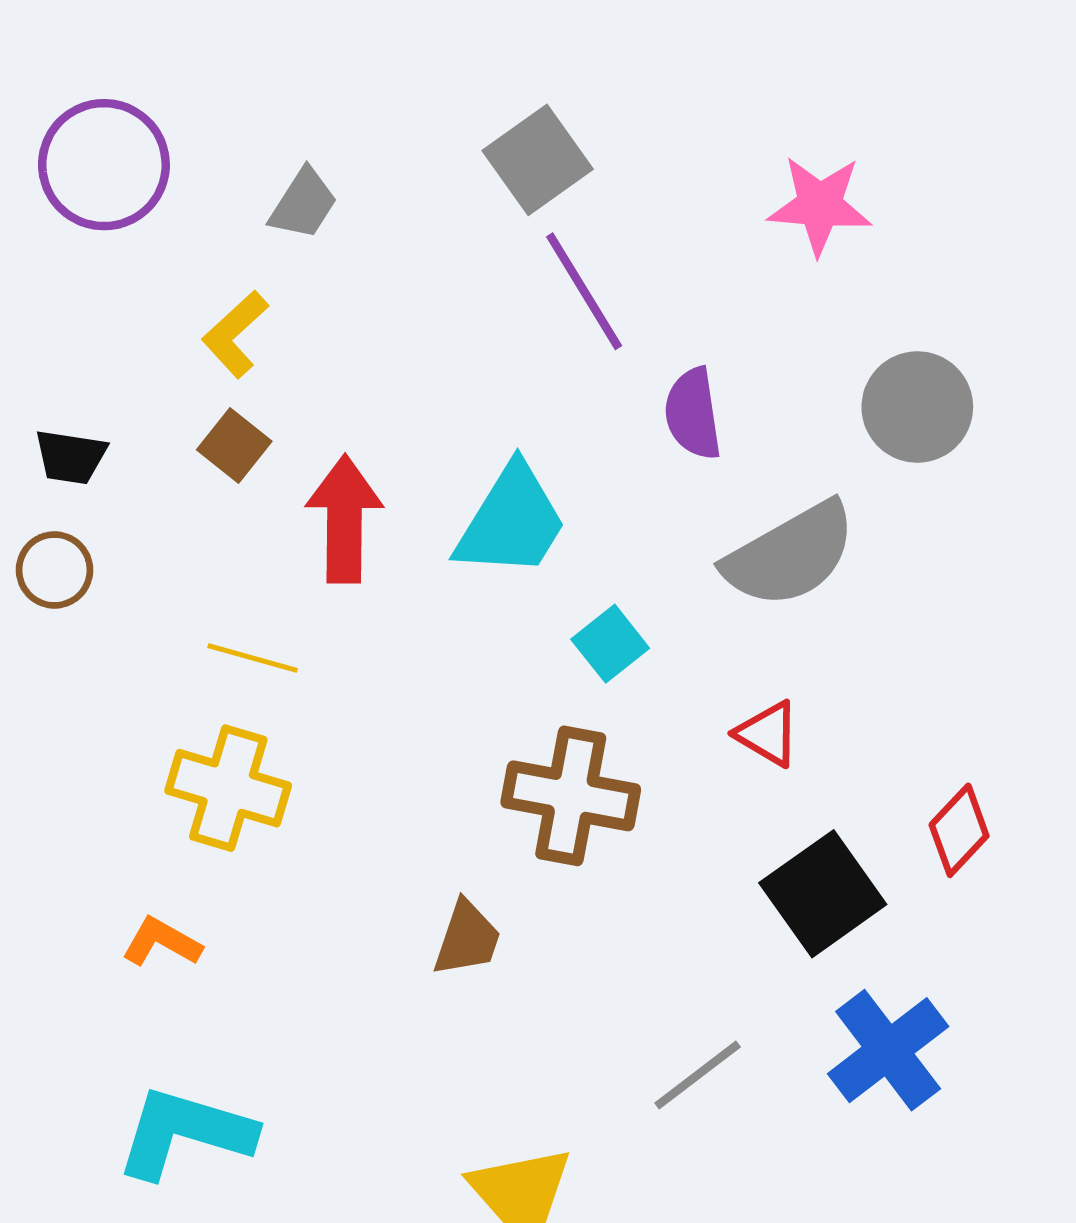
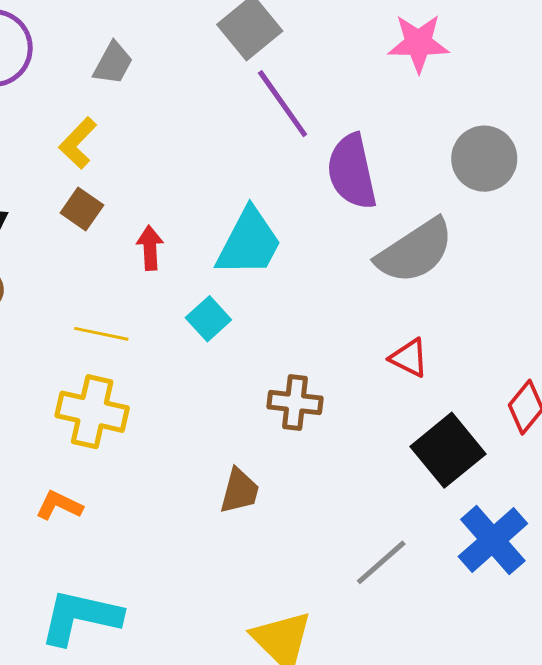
purple semicircle: (693, 414) -> (352, 172), size x1.4
red arrow: (344, 519) -> (150, 248), size x0.6
cyan square: (610, 644) -> (208, 319), moved
brown cross: (571, 796) -> (295, 402), size x0.7

